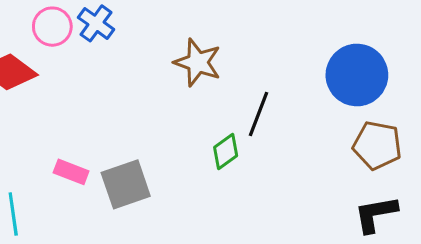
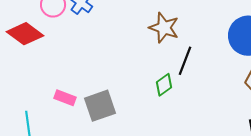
brown star: (198, 62) -> (164, 28), moved

